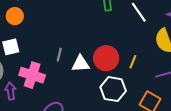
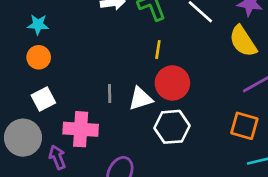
yellow line: (133, 62) -> (158, 49), moved
white hexagon: (113, 89) -> (172, 127), moved

